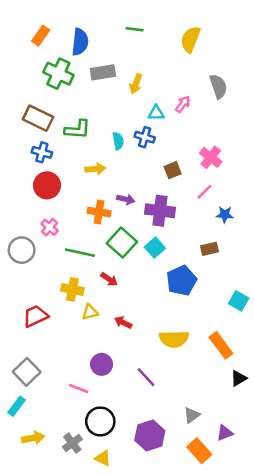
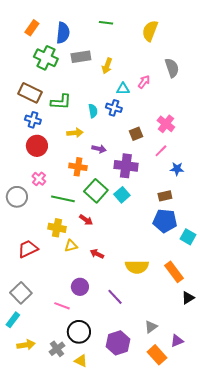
purple arrow: (126, 199) -> (99, 149), moved
blue pentagon: (182, 281) -> (165, 221), moved, turned 30

